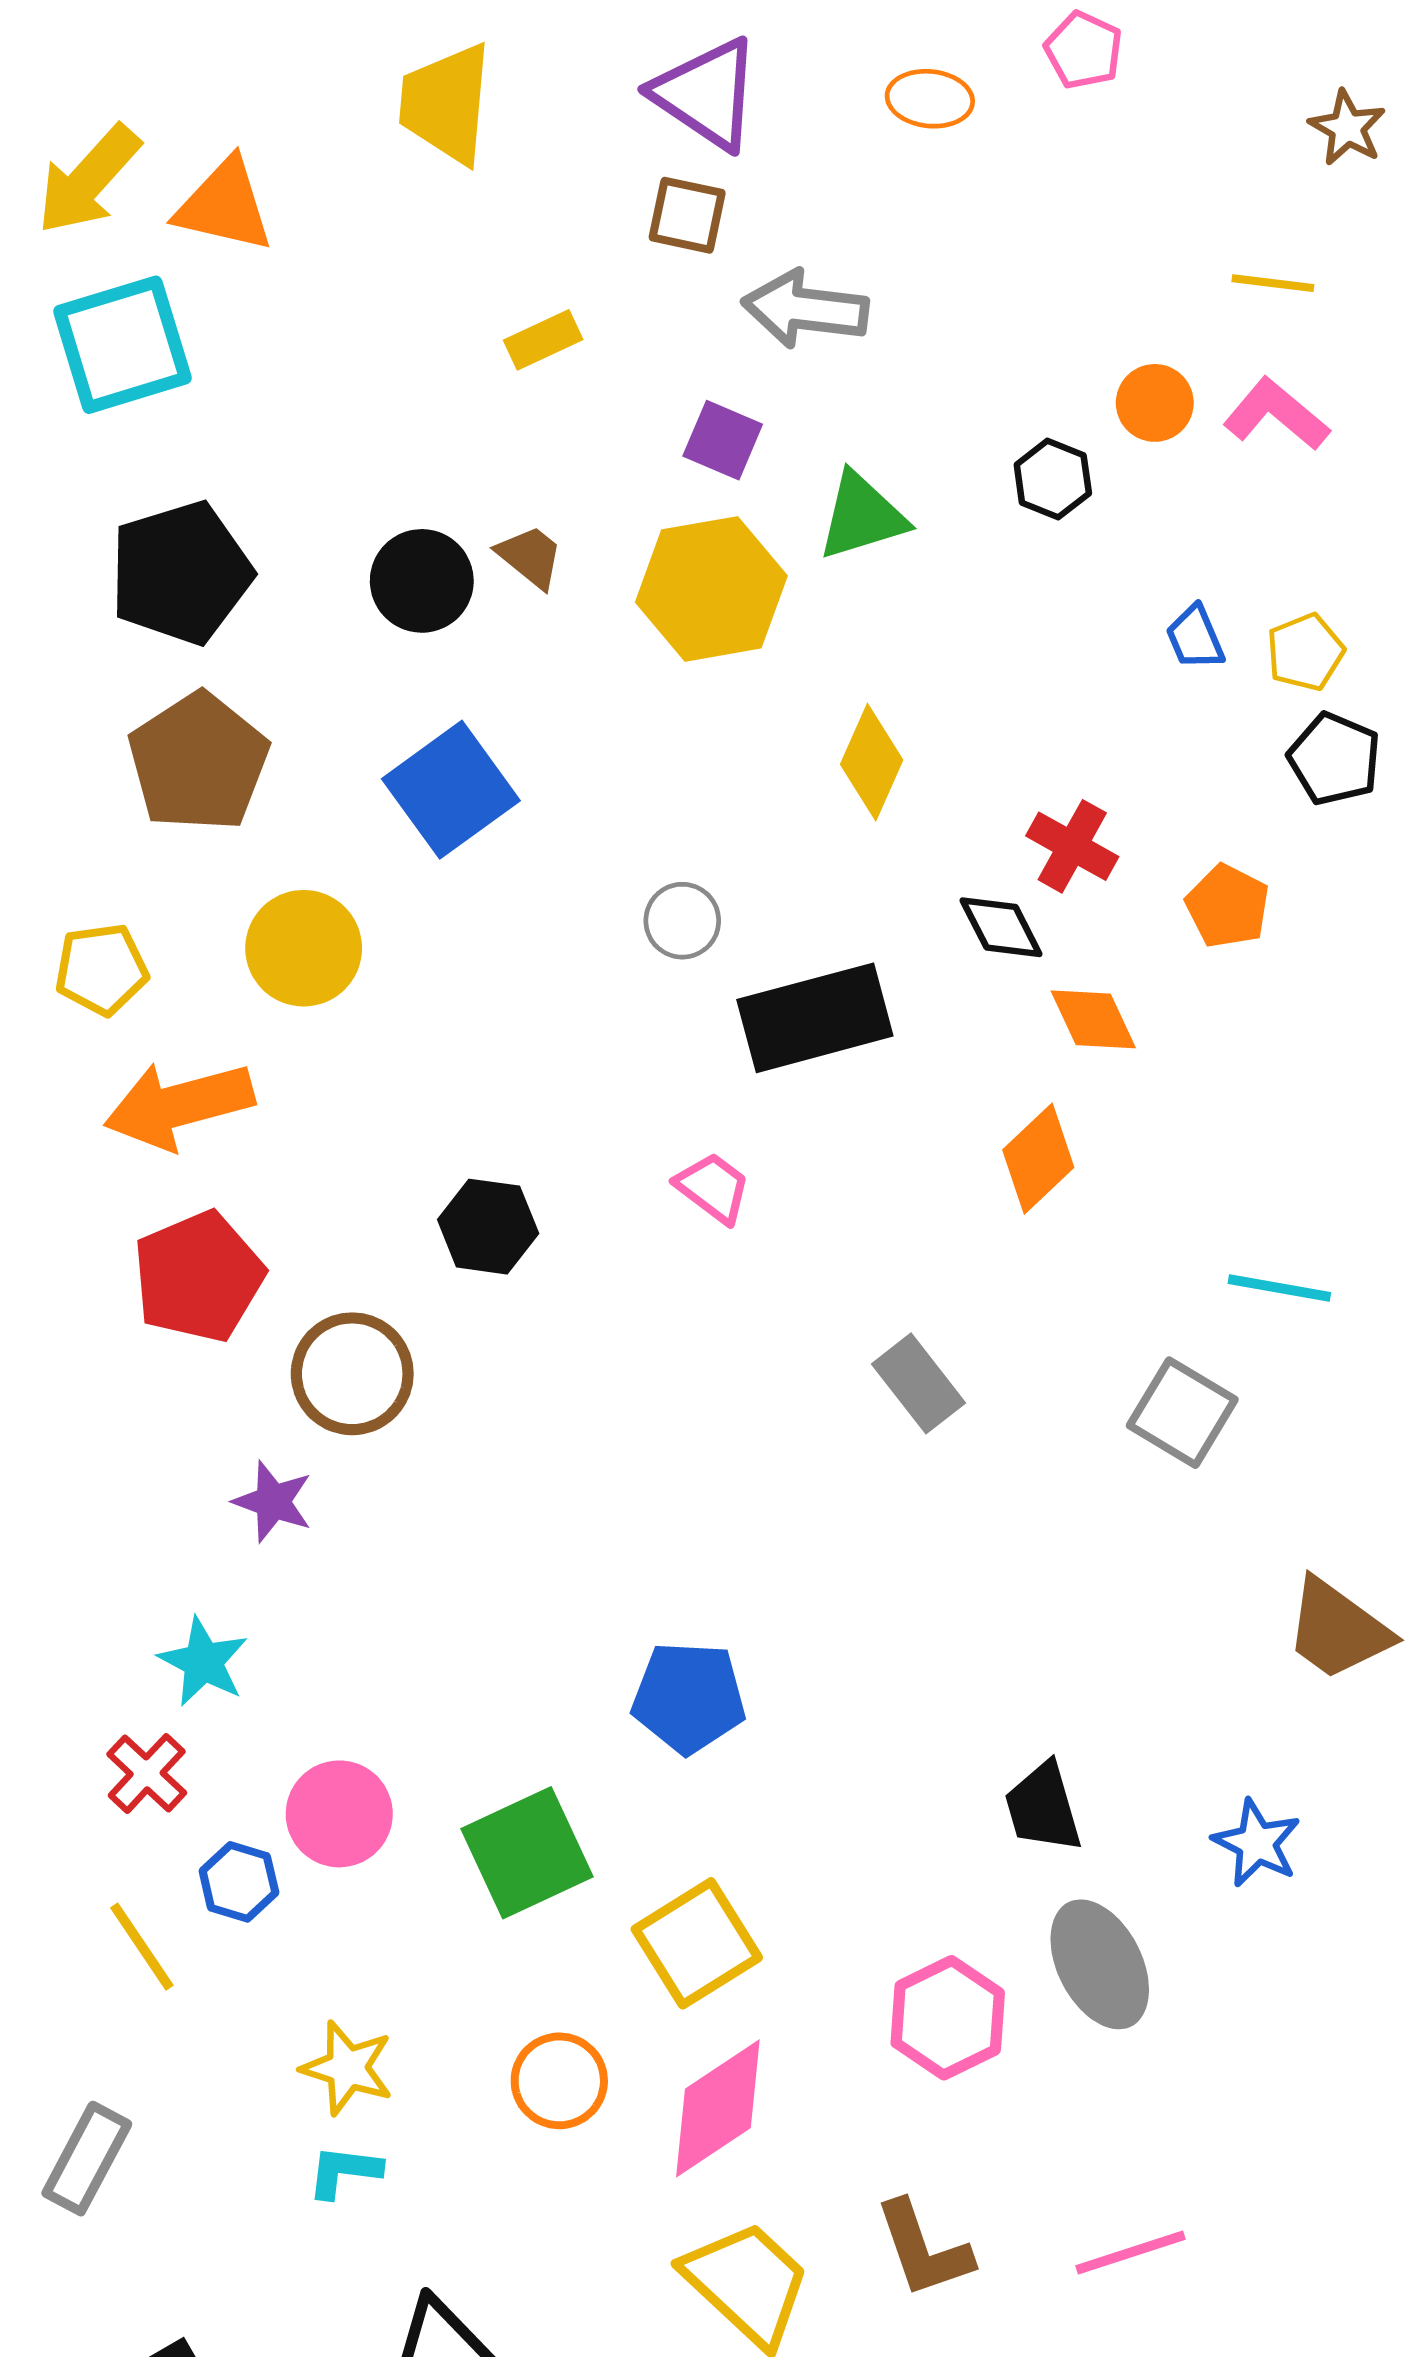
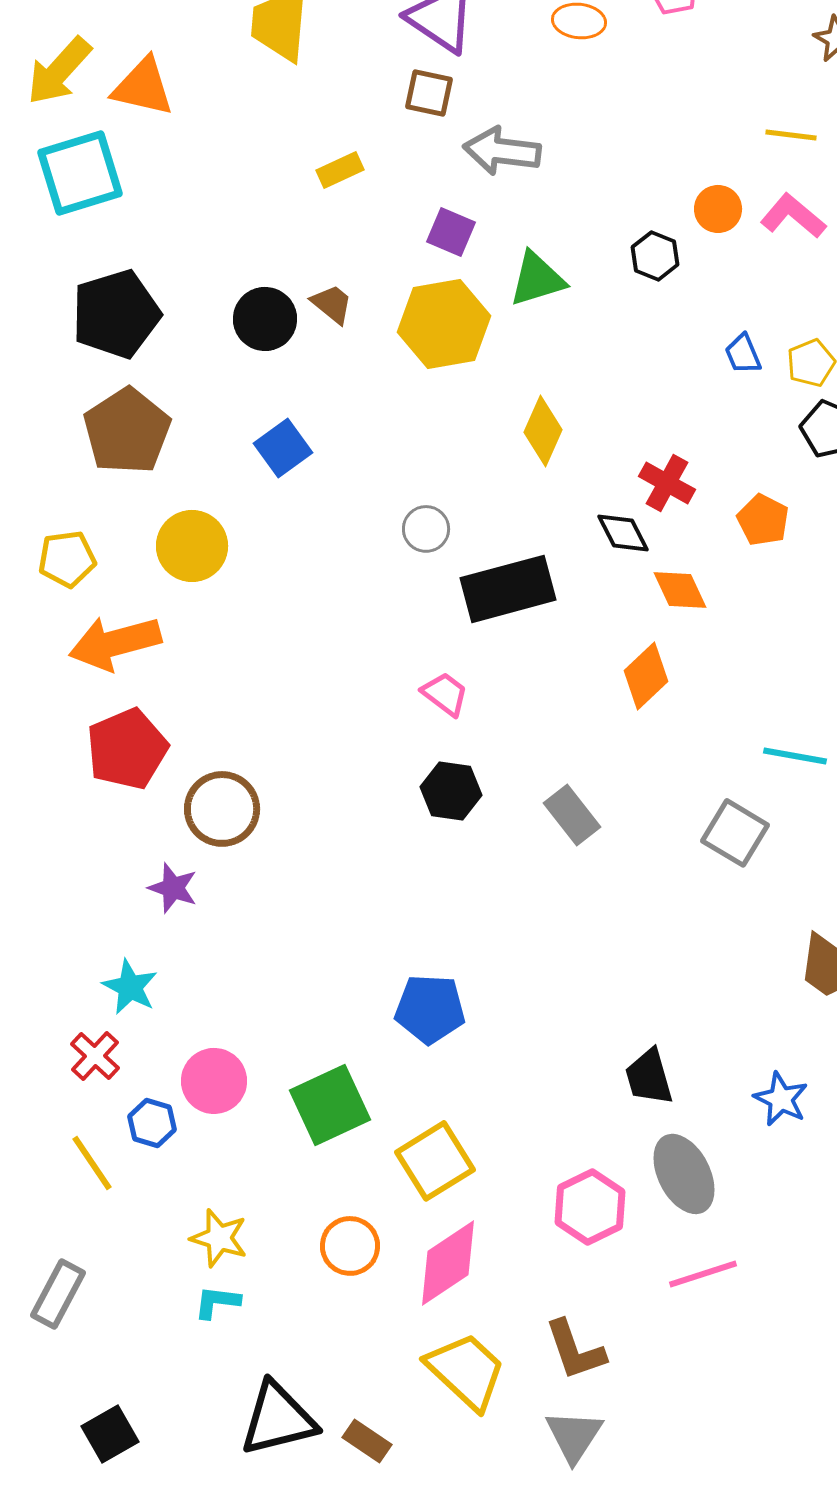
blue square: (451, 790) -> (283, 448), size x0.7
black hexagon: (488, 1227) -> (451, 791), moved
pink line: (1130, 2252) -> (703, 1274), moved

